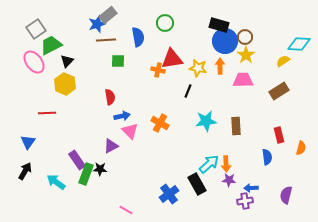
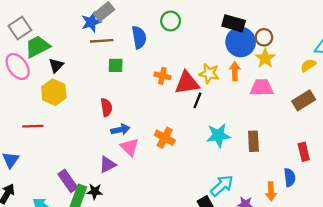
red triangle: (172, 59) -> (187, 83), moved
orange arrow: (226, 164) -> (271, 191), moved

